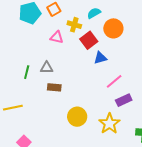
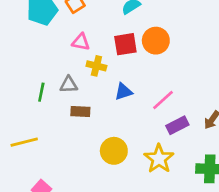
yellow cross: (74, 25) -> (96, 66), moved
orange circle: (113, 28) -> (156, 41), moved
red square: (89, 40) -> (125, 44), turned 30
blue triangle: (100, 58) -> (123, 92), moved

